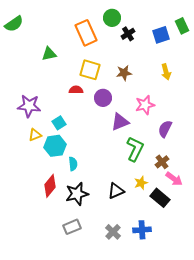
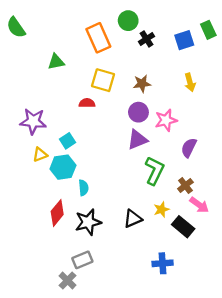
green semicircle: (14, 24) -> (16, 27), turned 90
purple circle: (103, 98) -> (138, 112), moved
gray cross: (113, 232) -> (67, 280), moved

